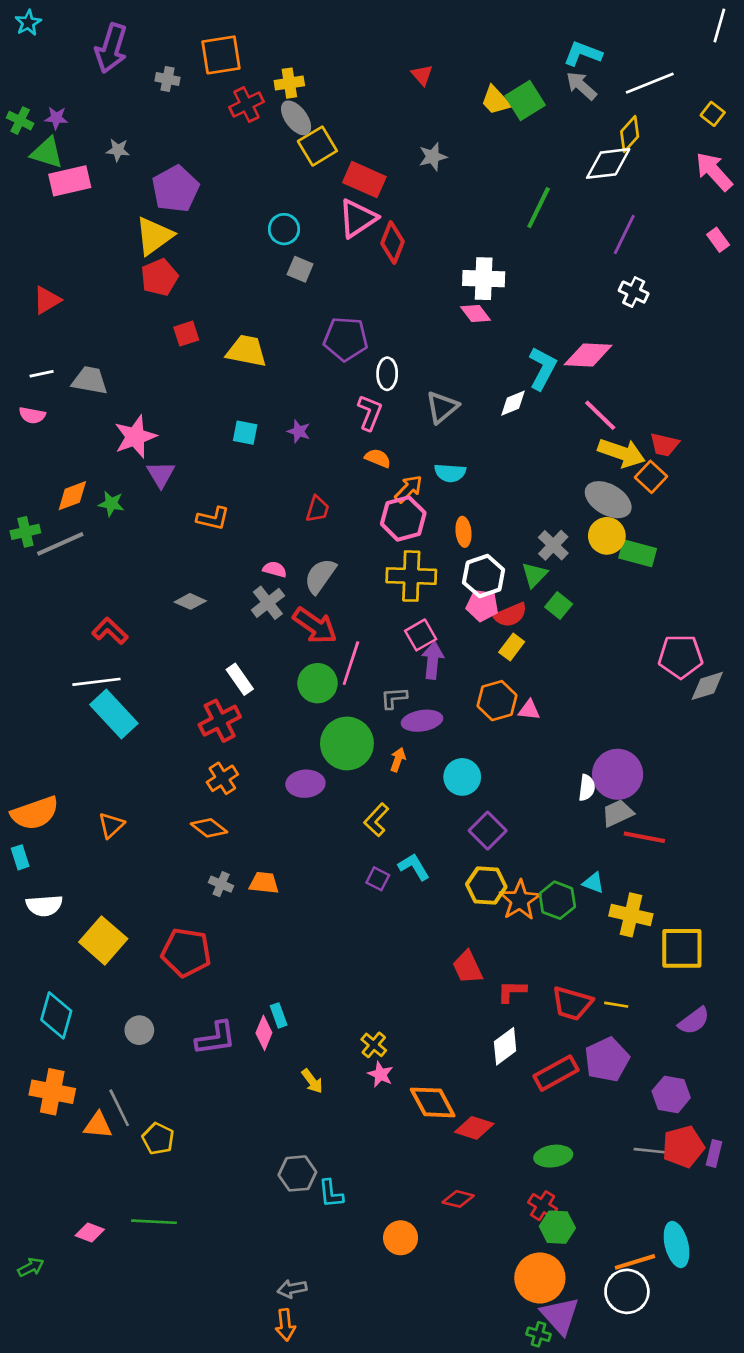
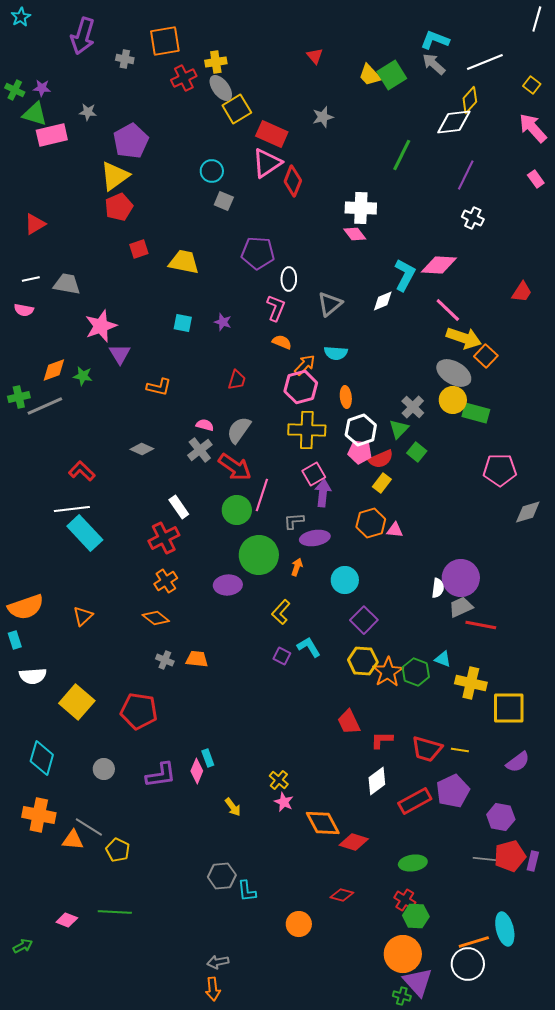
red trapezoid: (664, 445) -> (522, 292), moved, turned -70
pink pentagon: (681, 656) -> (500, 470), moved
gray line: (119, 1108) -> (89, 827), turned -32

